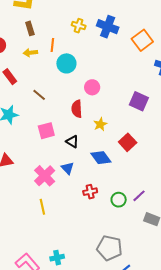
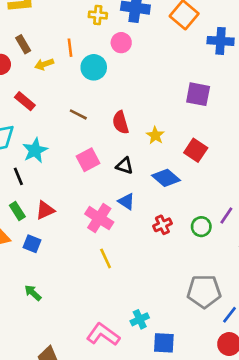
brown rectangle: (30, 28) -> (23, 44), moved
pink circle: (92, 87) -> (121, 43), moved
brown line: (39, 95) -> (78, 114), moved

